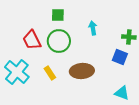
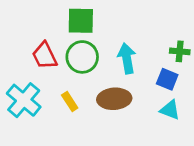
green square: (58, 15) -> (81, 21), size x1.5
cyan arrow: (93, 28) -> (127, 58), moved, size x1.5
cyan triangle: (122, 93) -> (170, 110), moved

